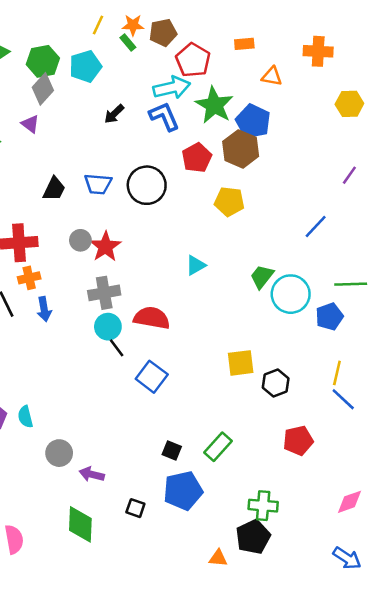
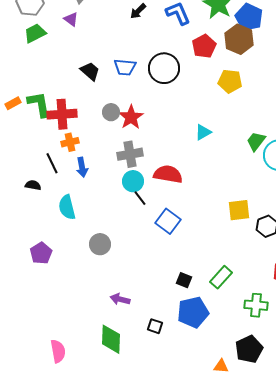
black trapezoid: (54, 189) -> (90, 71), turned -75
cyan semicircle: (25, 417) -> (67, 207), moved, size x1.4
gray circle: (59, 453) -> (100, 244), moved
green cross: (263, 506) -> (256, 305), moved

